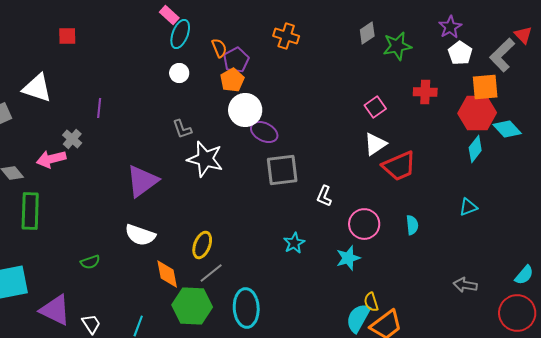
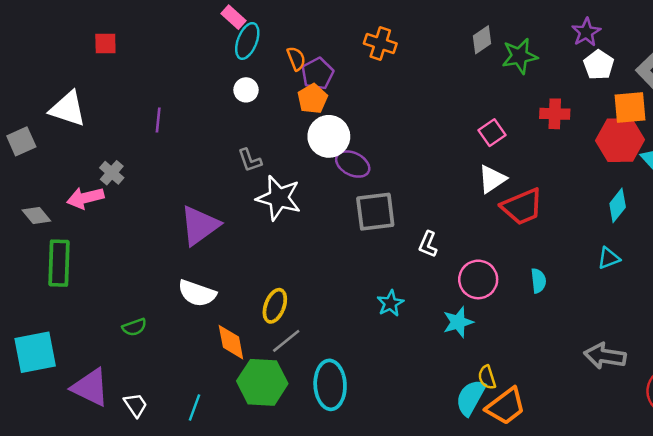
purple line: (99, 108) -> (158, 120), moved
cyan diamond: (475, 149) -> (618, 205), moved
gray arrow: (465, 285) -> (605, 356), size x1.4

